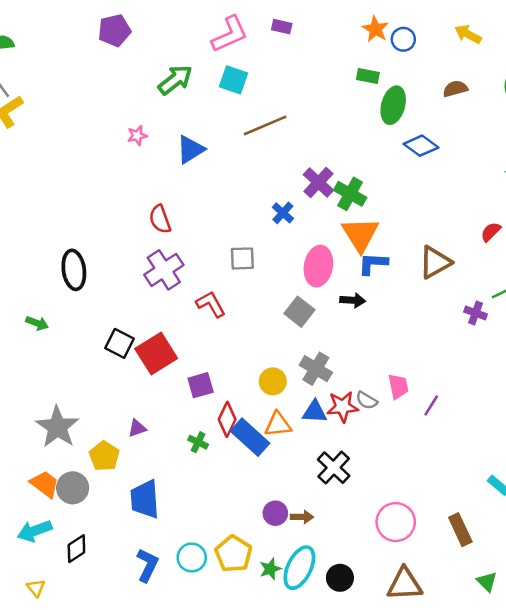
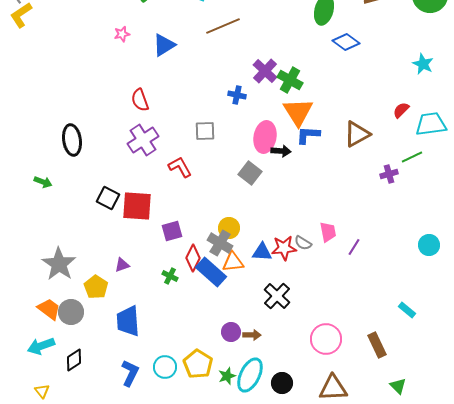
blue cross: (283, 213) -> (237, 95), turned -30
black arrow: (353, 300) -> (281, 151), moved
purple cross: (476, 313) -> (389, 174), turned -36
red square: (156, 354) -> (137, 206), turned 36
gray cross: (316, 369) -> (220, 243), moved

